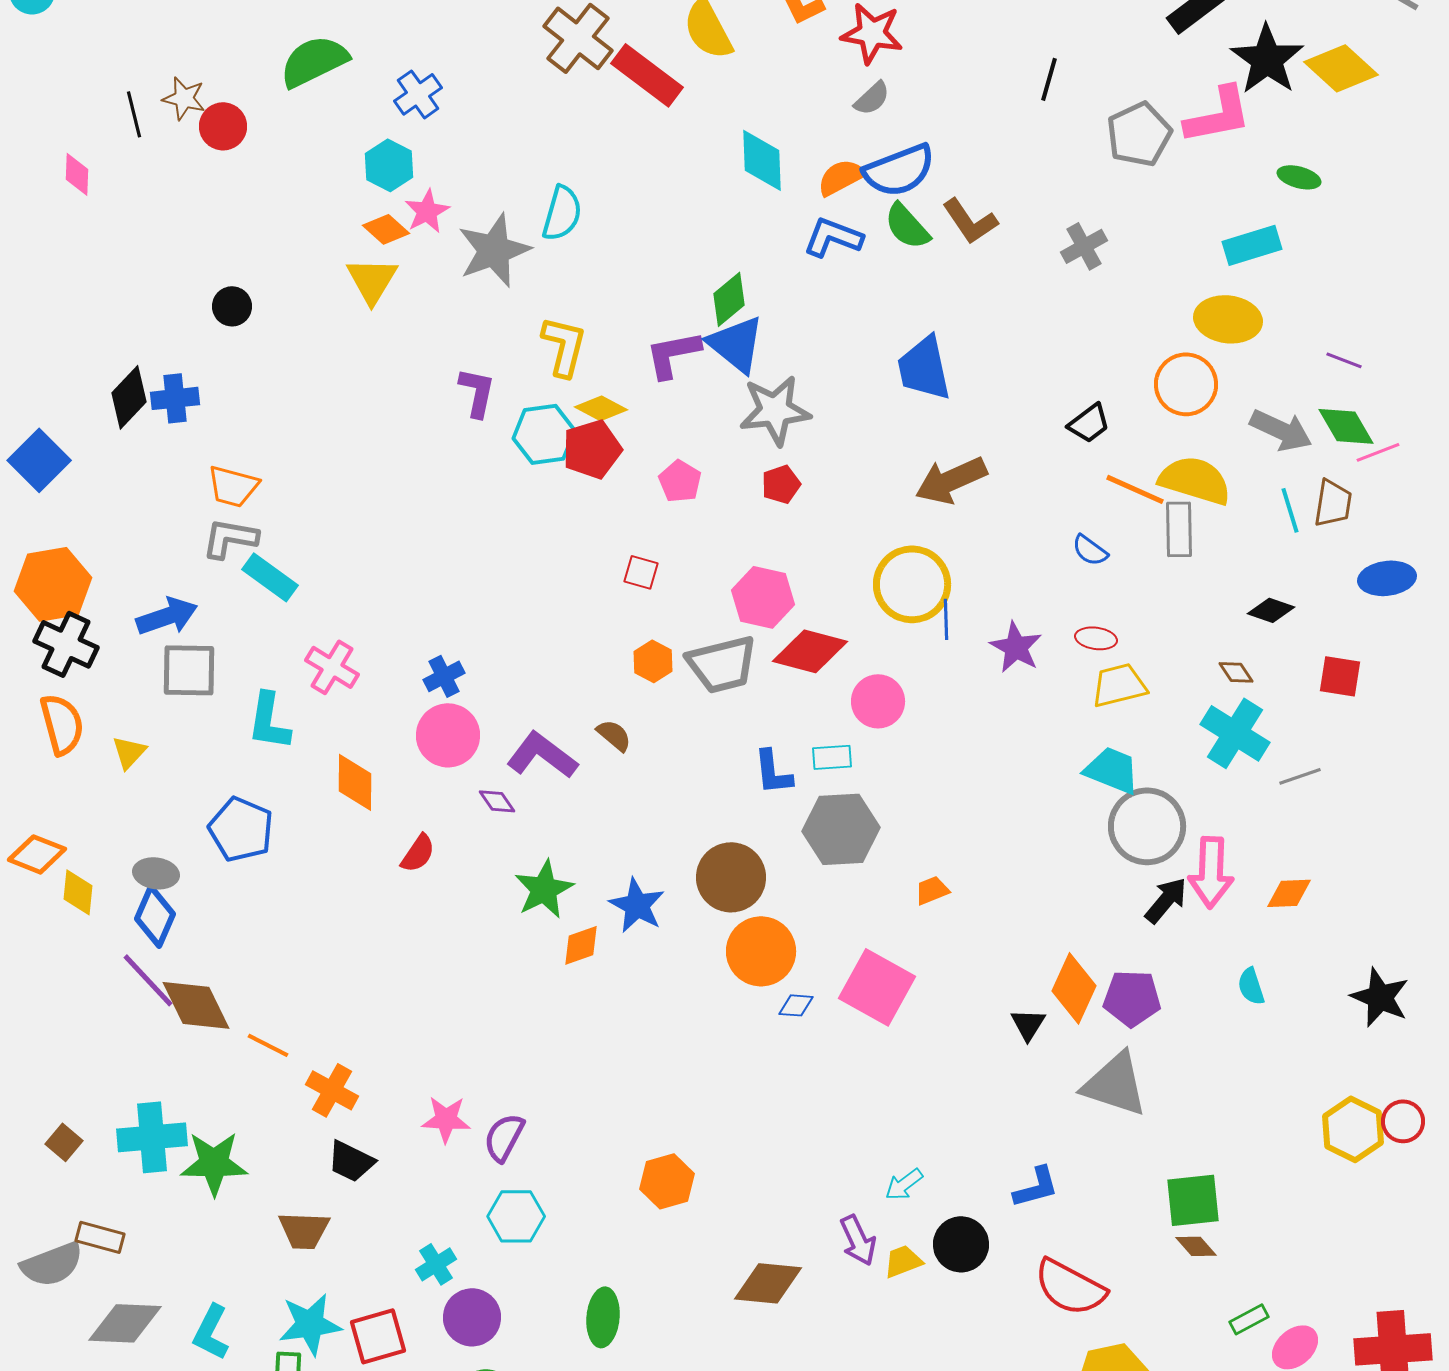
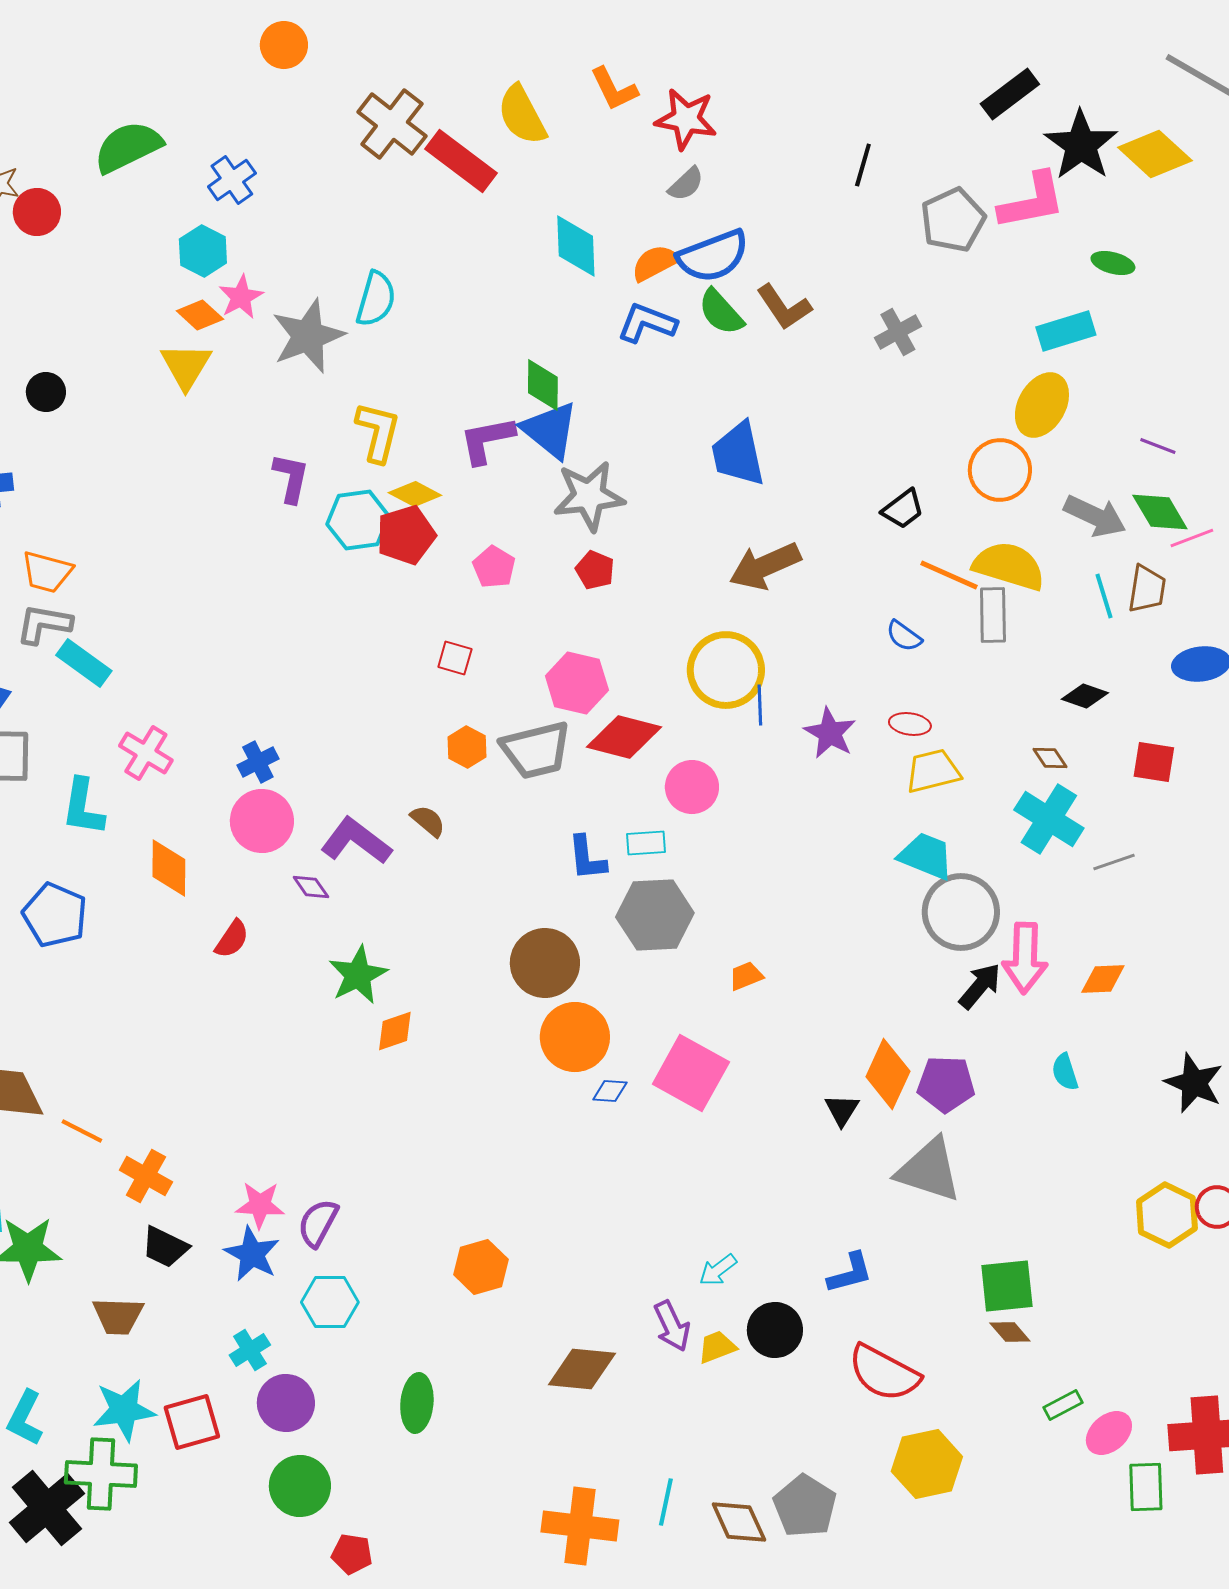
green diamond: (729, 299) -> (543, 385), turned -50
yellow ellipse: (1228, 319) -> (1042, 405), turned -68
red pentagon: (781, 484) -> (595, 570), turned -30
blue star: (637, 905) -> (252, 1254), moved

